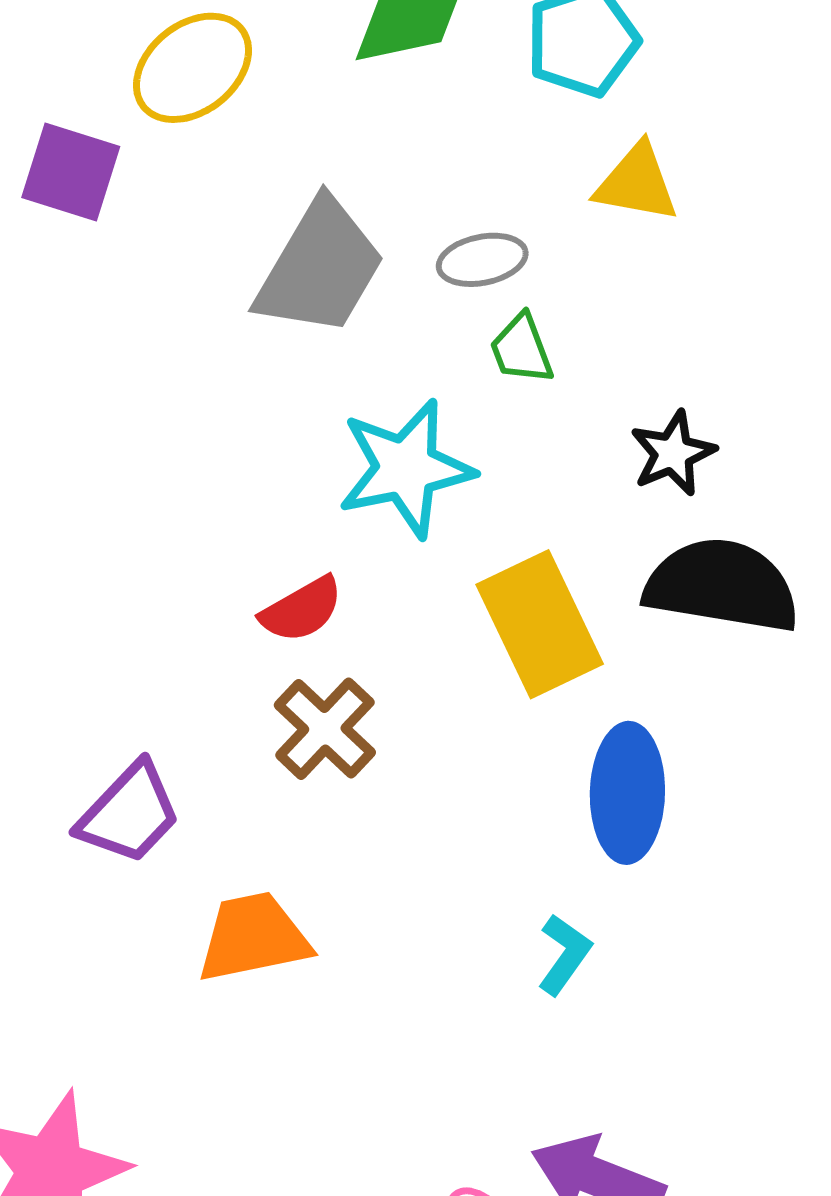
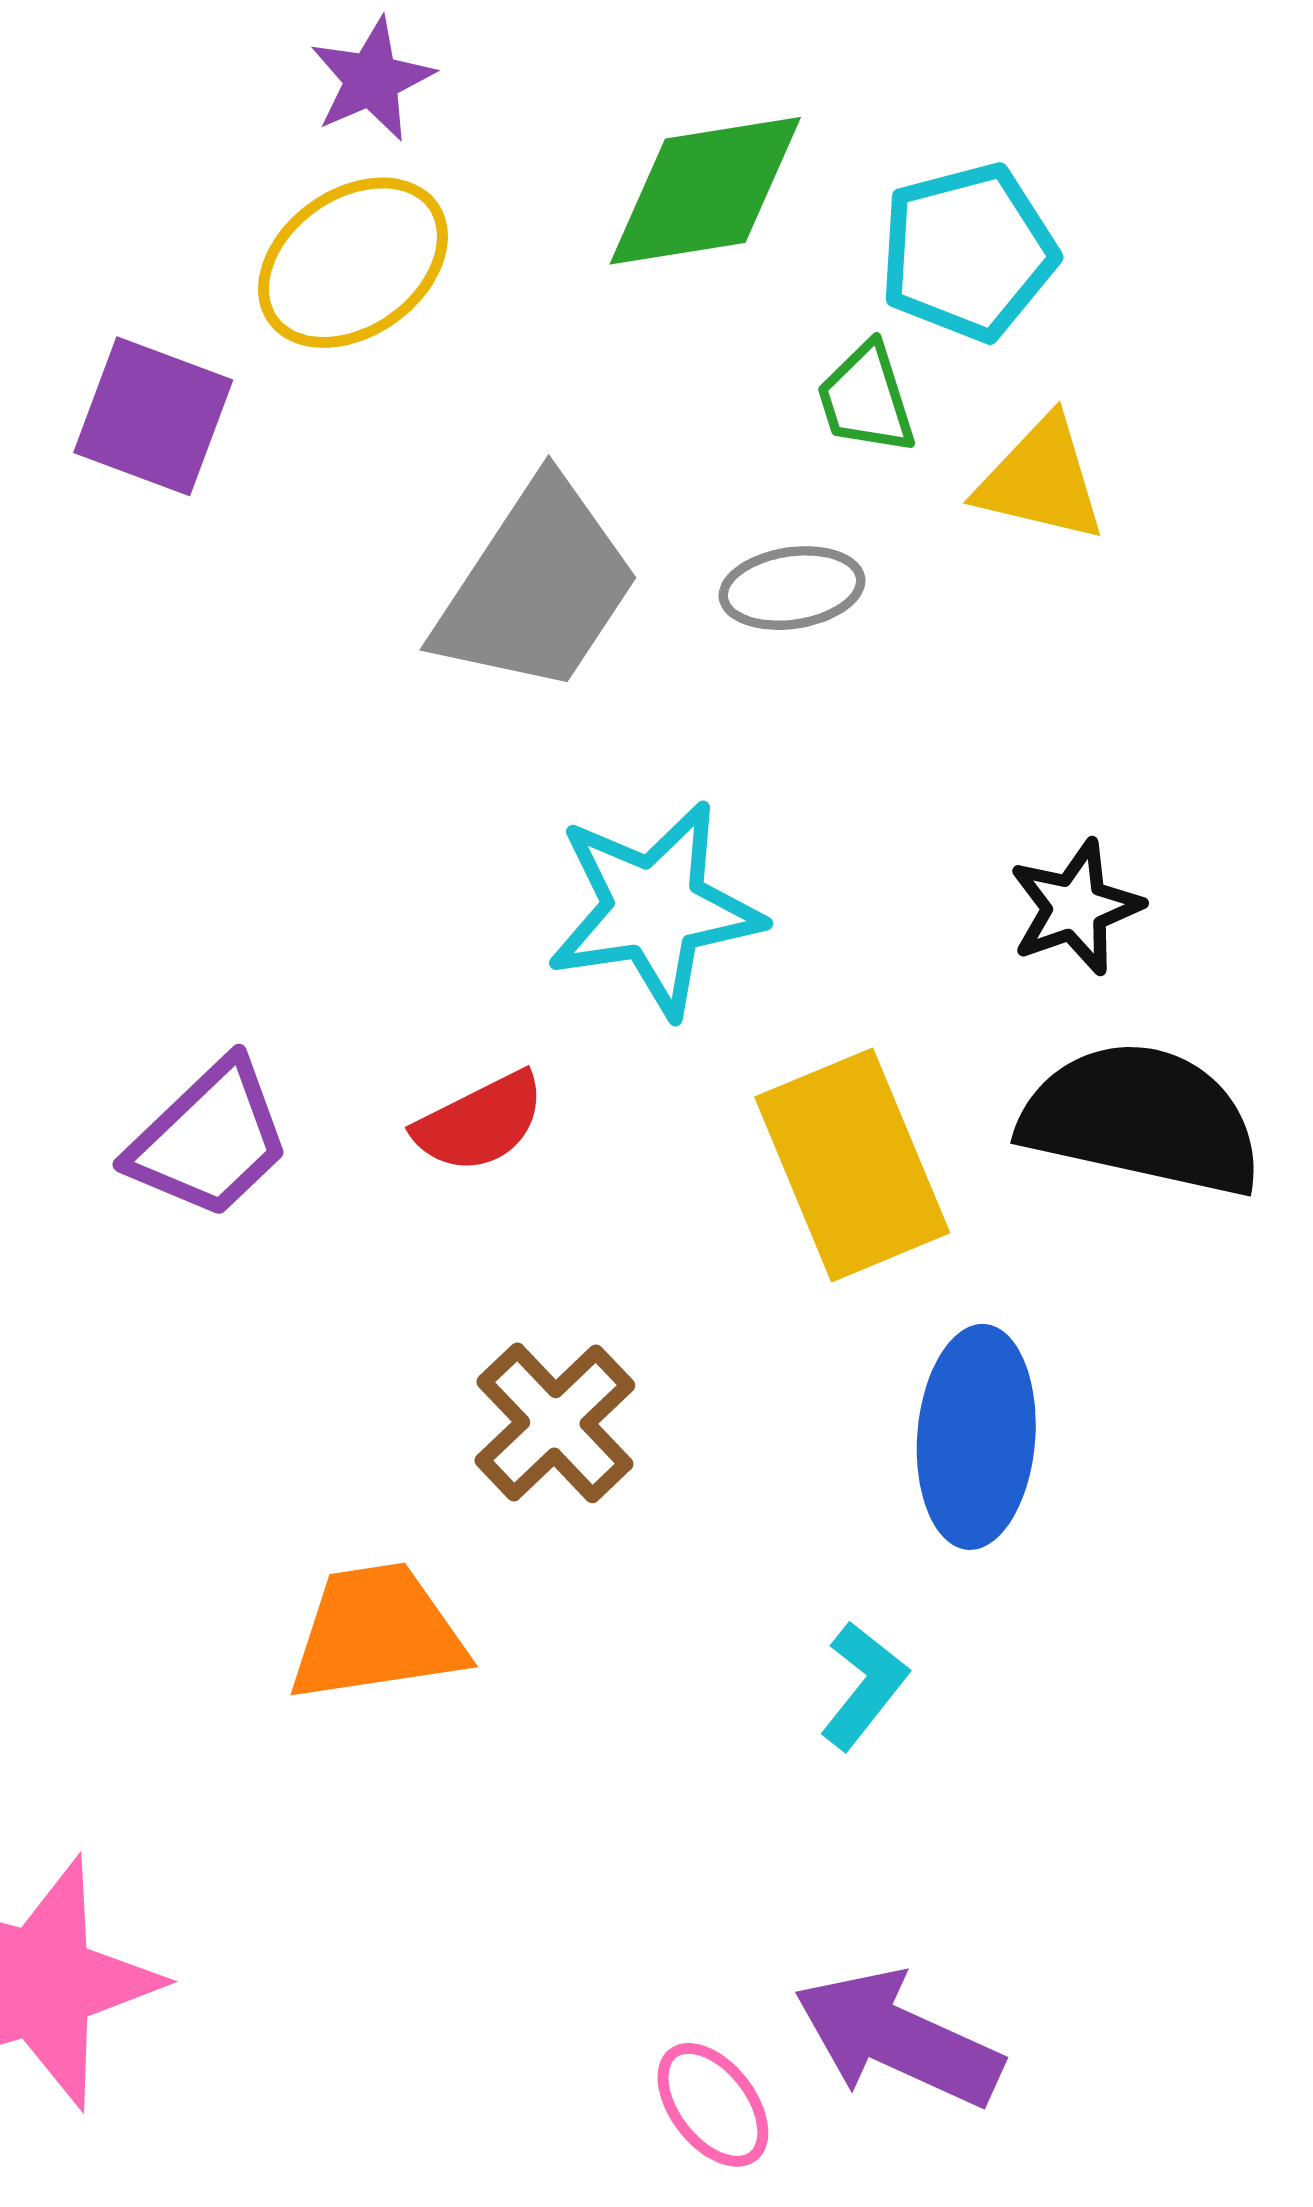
green trapezoid: (522, 349) -> (866, 399), moved
brown cross: (325, 729) -> (555, 1423), moved
purple trapezoid: (129, 813) -> (210, 1139), moved

